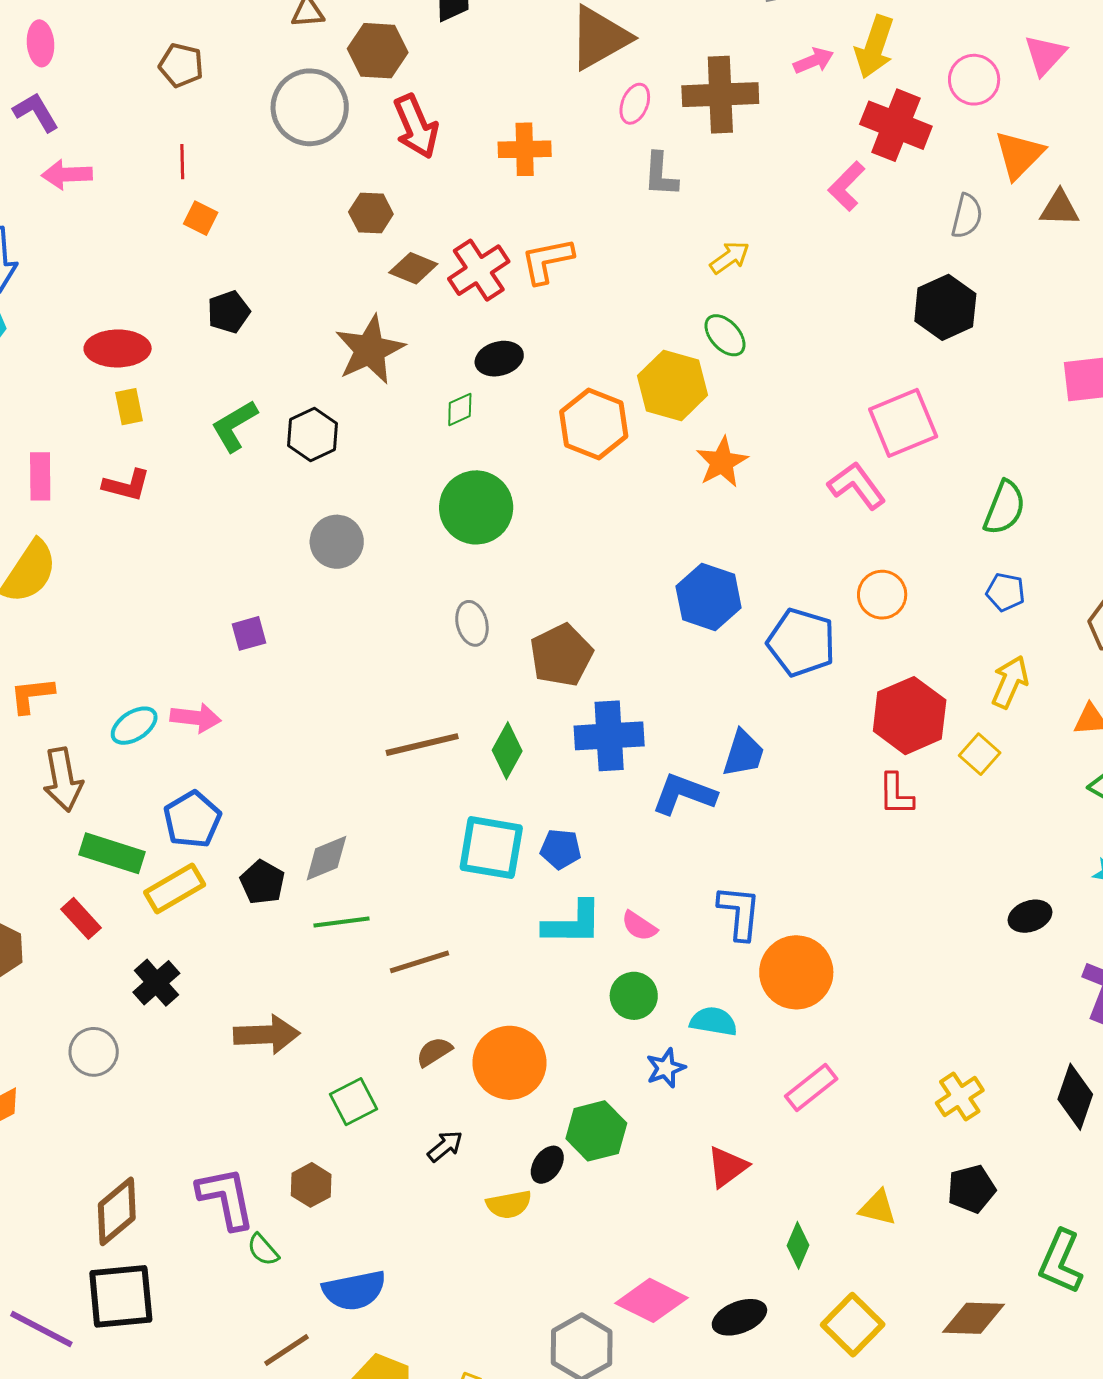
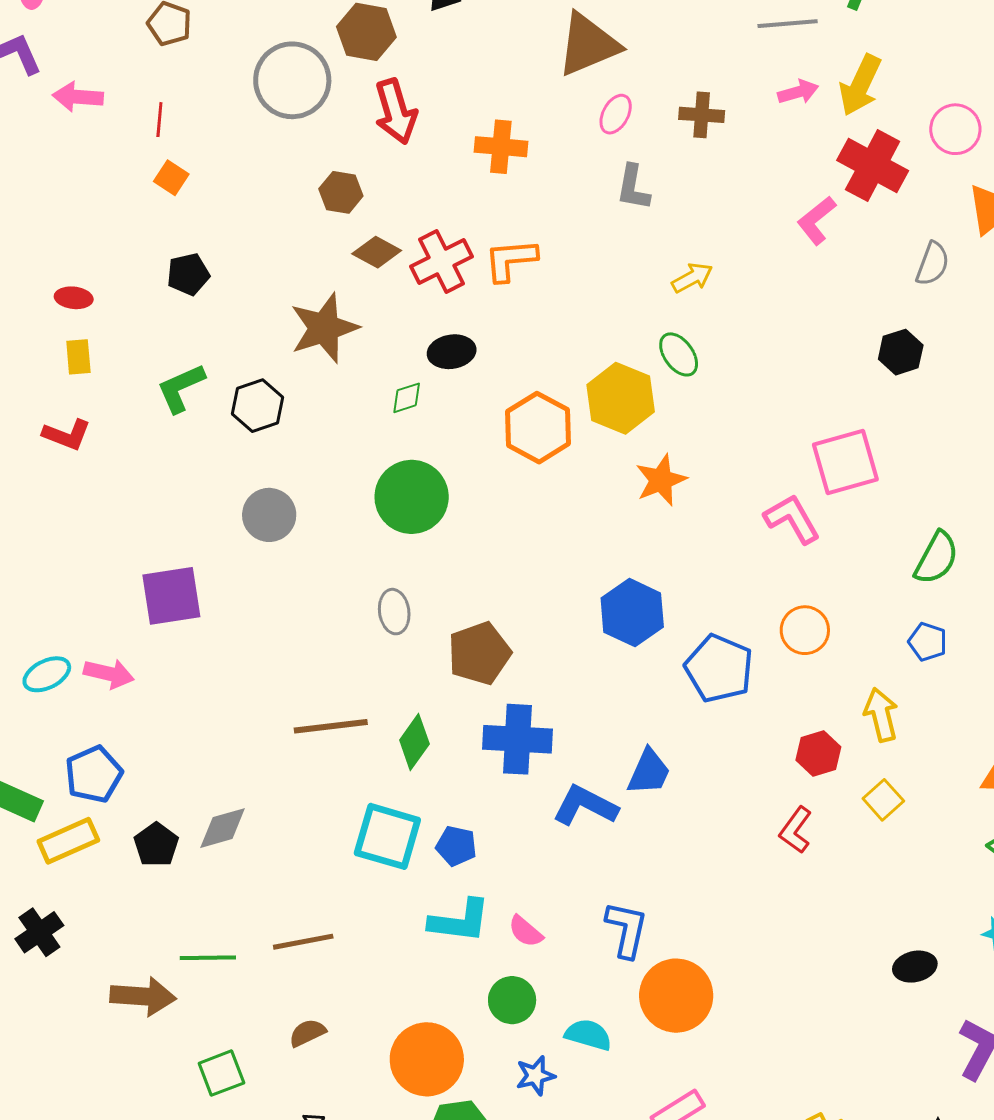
brown cross: (720, 95) -> (702, 115), size x0.6
pink arrow: (67, 174) -> (78, 97), moved
black hexagon: (945, 307) -> (901, 352), size x0.7
red ellipse: (118, 348) -> (74, 298), size x0.6
purple square: (249, 633) -> (171, 596), size x1.8
yellow arrow: (1010, 682) -> (881, 715), moved, turned -44
red hexagon: (910, 716) -> (818, 753), size x0.6
red L-shape: (896, 794) -> (796, 830), turned 30
green line: (342, 922) -> (208, 958), moved
orange circle: (510, 1063) -> (427, 1059), moved

